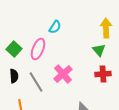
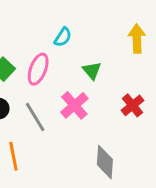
green triangle: (99, 50) -> (92, 71), moved
red cross: (103, 74) -> (133, 105), turned -35

